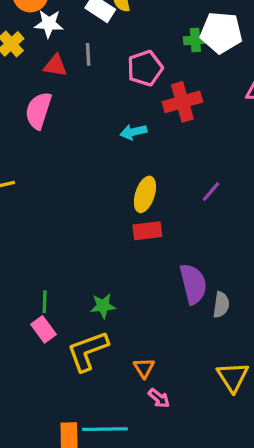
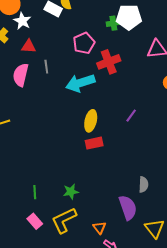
white star: (49, 24) -> (22, 21), turned 30
gray line: (88, 54) -> (46, 67), moved
cyan arrow: (133, 132) -> (80, 83), size x1.8
purple semicircle: (193, 284) -> (128, 208), moved
pink rectangle: (44, 329) -> (35, 221), moved

